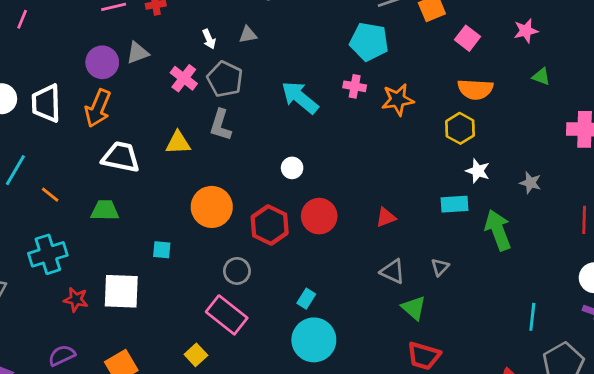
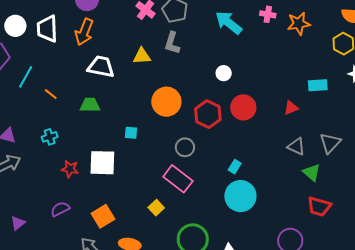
cyan rectangle: (454, 204) -> (318, 85), moved
cyan cross: (48, 254) -> (50, 137), size x0.6
gray triangle: (440, 267) -> (330, 143), size x1.6

